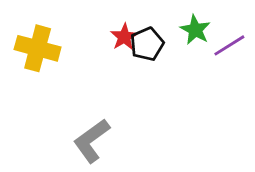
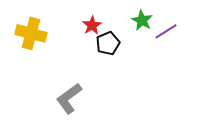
black pentagon: (147, 44) -> (108, 43), moved

